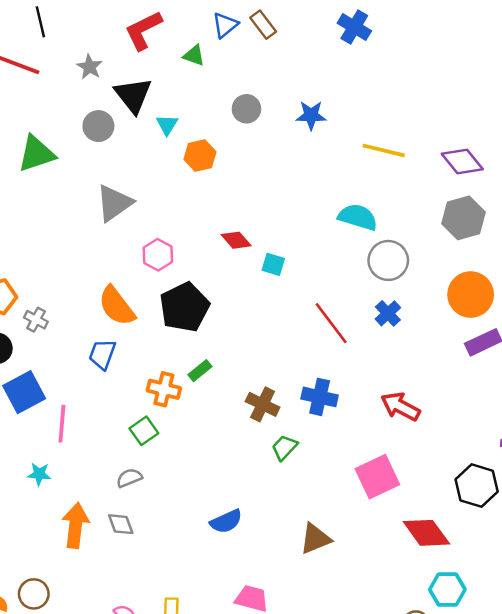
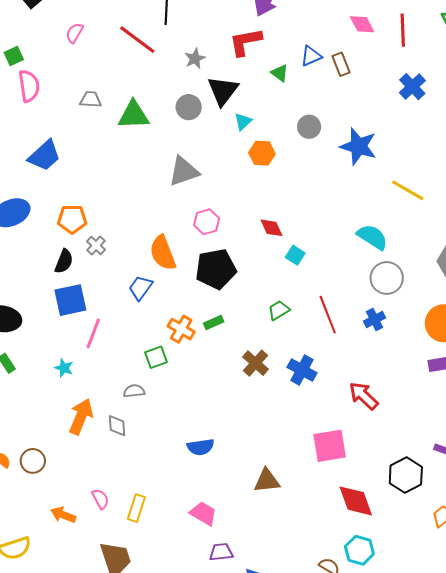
blue star: (311, 115) -> (358, 146), size x1.5
green trapezoid: (284, 447) -> (279, 310), moved

